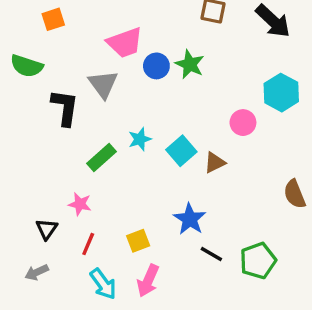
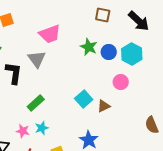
blue circle: (156, 66) -> (109, 52), moved
cyan hexagon: (281, 93) -> (132, 54), moved
cyan star: (140, 139) -> (42, 128), moved

